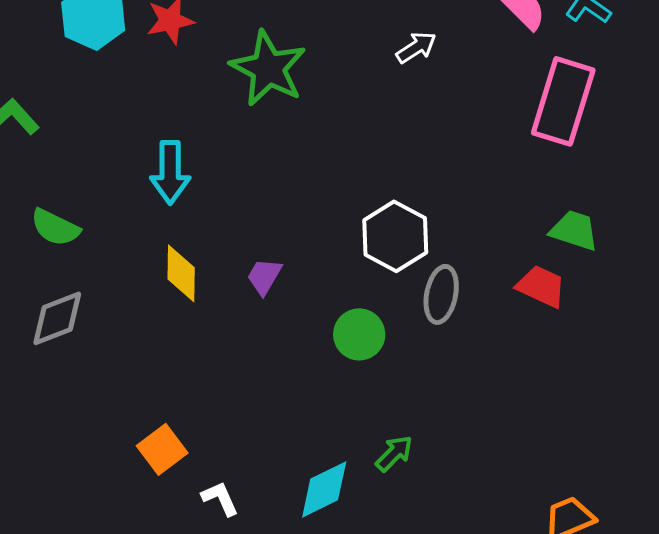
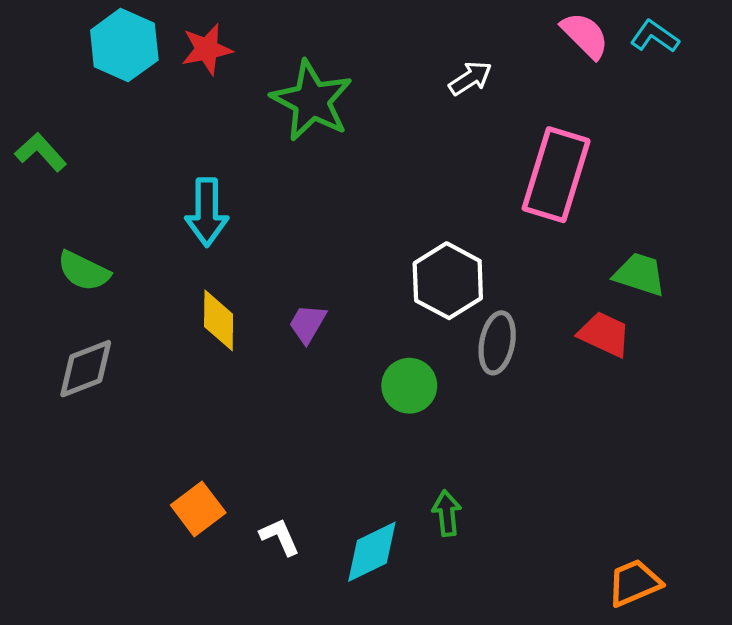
pink rectangle: (563, 101) -> (556, 175), moved
green arrow: (394, 453) -> (447, 513), turned -51
white L-shape: (220, 498) -> (280, 537), moved

